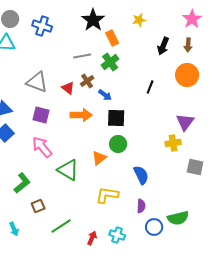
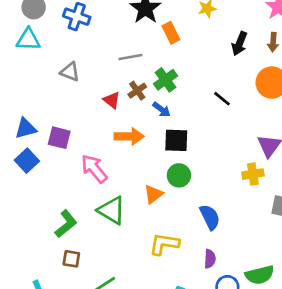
green cross: (110, 62) -> (165, 80), moved
gray triangle: (37, 82) -> (70, 72), moved, size x0.7
black line: (150, 87) -> (222, 99), turned -72
purple square: (41, 115) -> (59, 138), moved
pink arrow: (42, 147) -> (94, 169), moved
green L-shape: (22, 183) -> (66, 224), moved
brown square: (38, 206) -> (71, 259), turned 32

